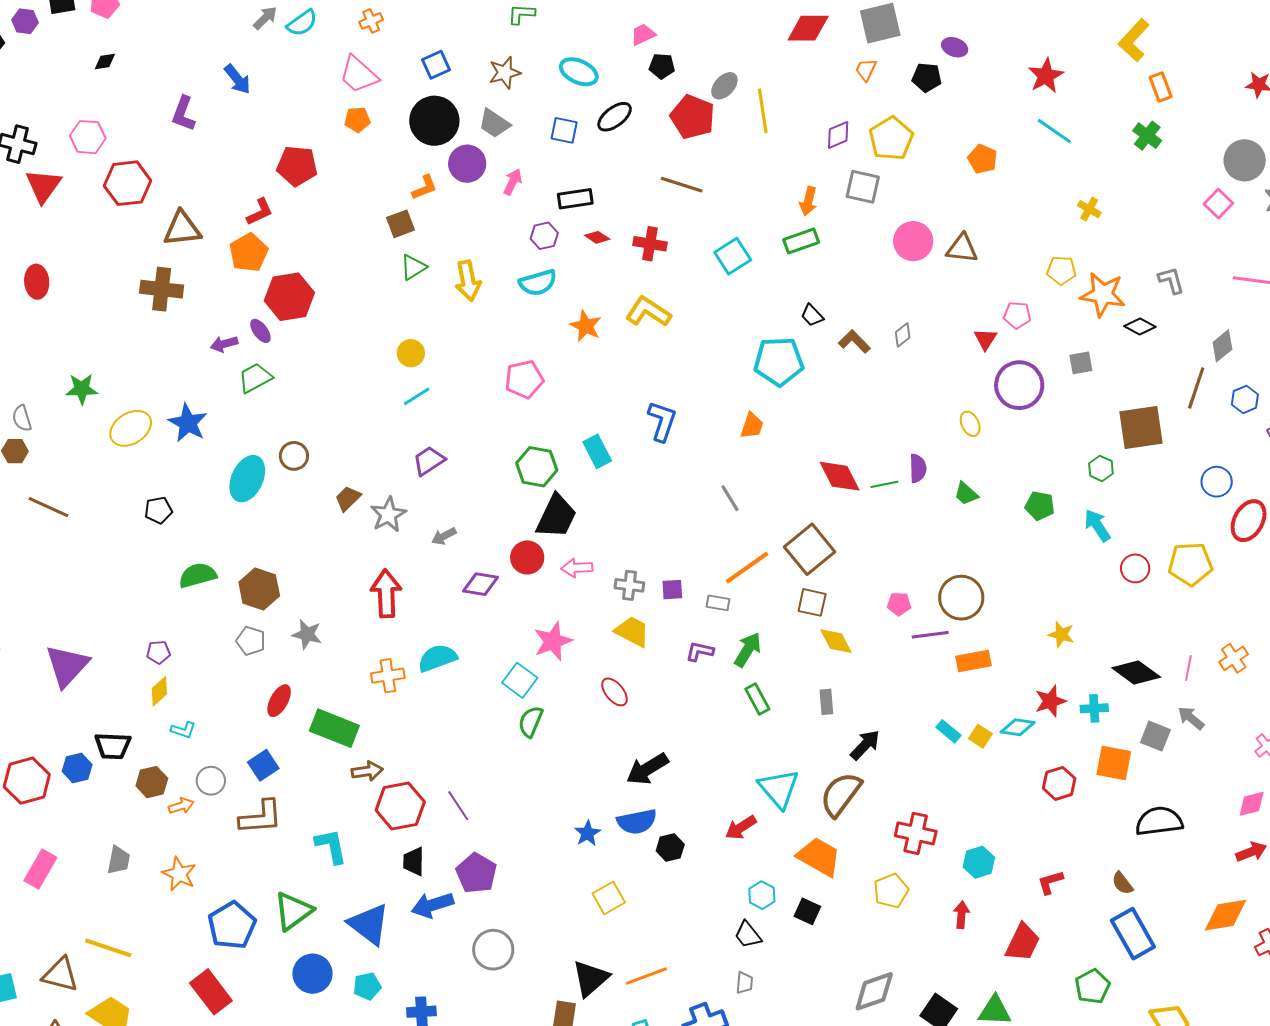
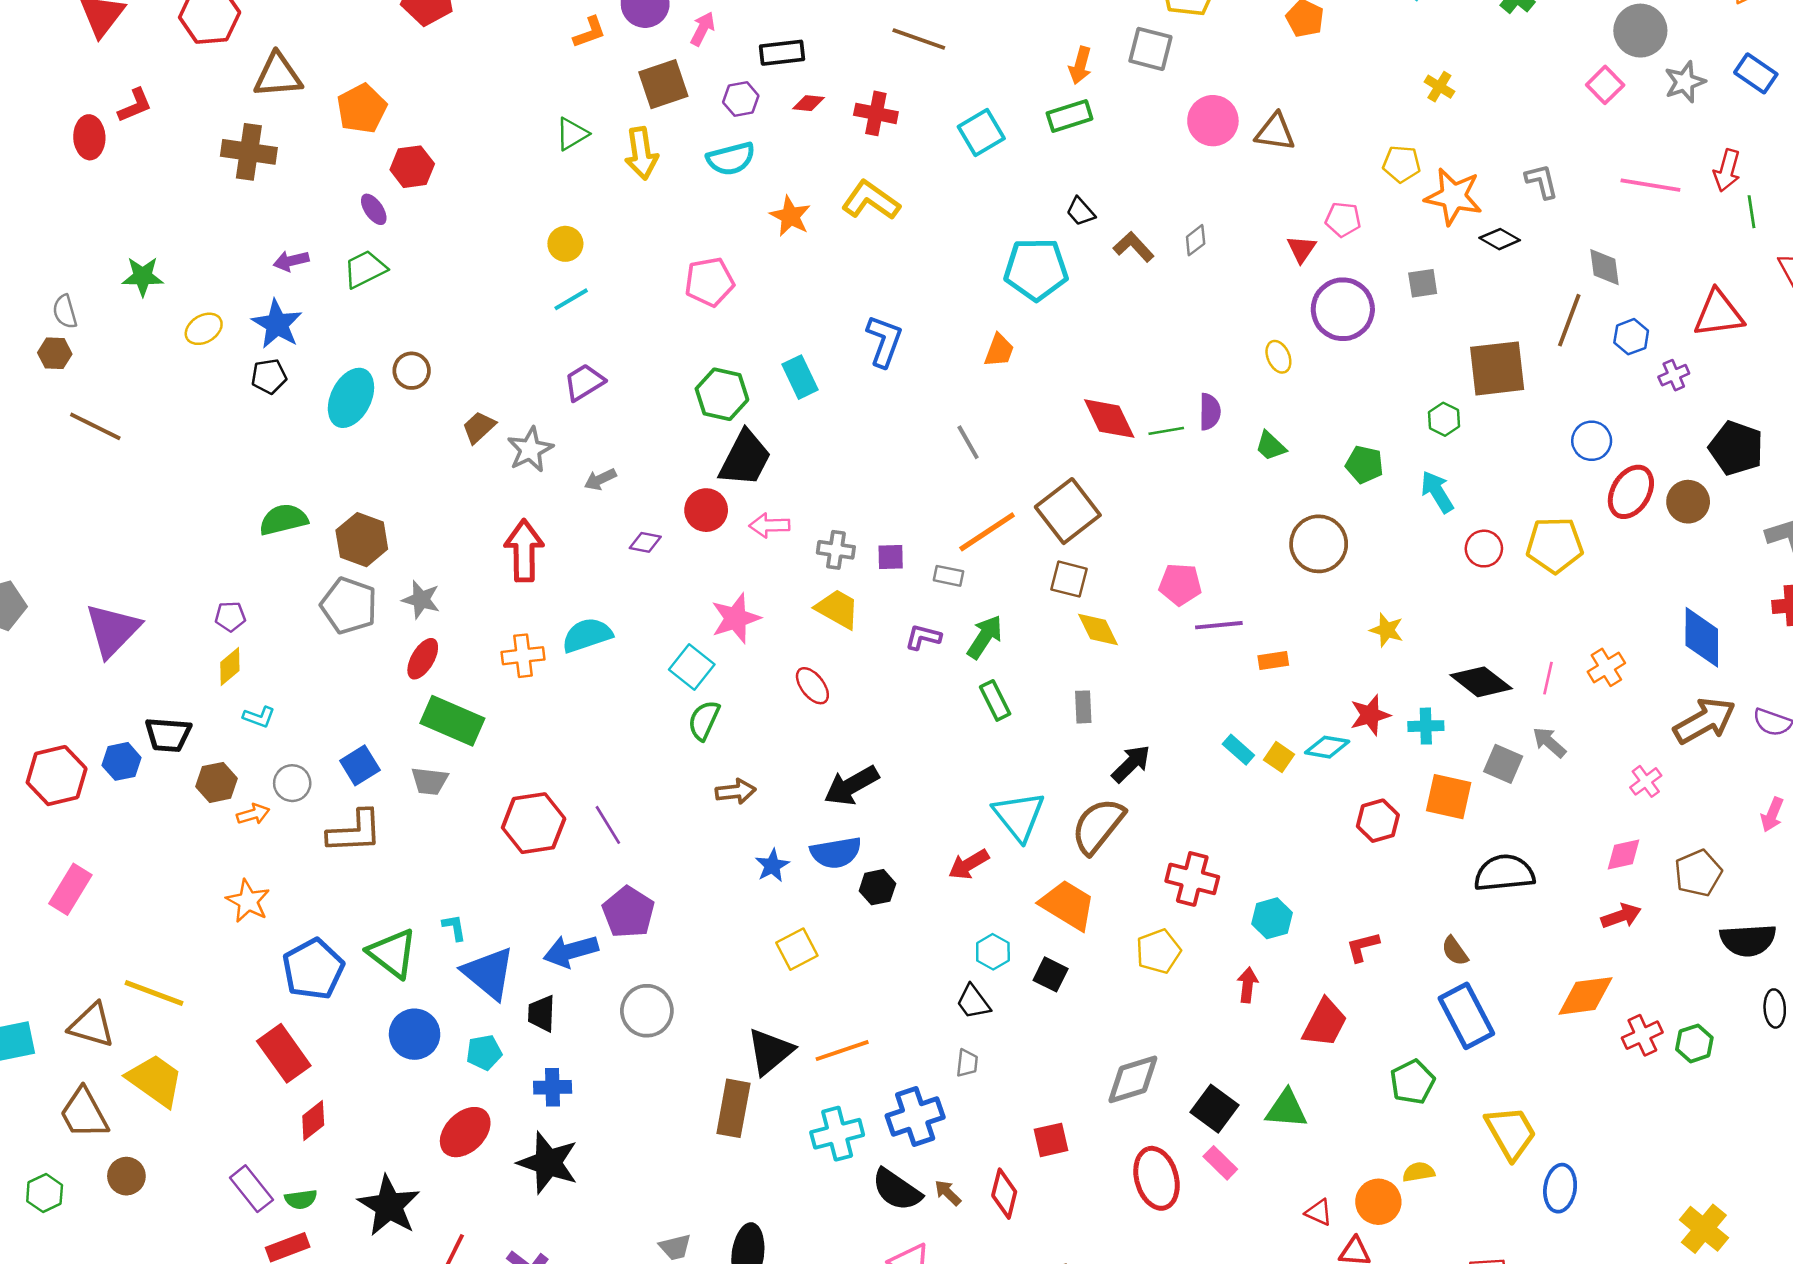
red L-shape: (260, 212) -> (135, 105), moved
brown square: (400, 224) -> (663, 84), moved, size x1.4
red diamond: (597, 237) -> (809, 103), turned -30
red hexagon: (289, 297) -> (412, 167), size x0.7
purple arrow: (224, 344) -> (291, 261), moved
gray diamond: (1222, 346) -> (1605, 267), turned -60
yellow ellipse: (131, 428) -> (204, 329), size x0.7
black pentagon: (158, 510) -> (269, 376), moved
purple diamond: (480, 584) -> (645, 542), size x0.7
brown circle: (961, 598) -> (1319, 544), moved
pink pentagon: (899, 604) -> (1180, 584), size x1.4
gray pentagon: (251, 641) -> (349, 606), size x1.5
orange rectangle: (973, 661) -> (1273, 661), size x0.7
red ellipse: (279, 701) -> (423, 659), moved
brown arrow: (367, 771) -> (736, 791), moved
cyan L-shape: (331, 846) -> (454, 927), moved, size x0.6
gray trapezoid: (119, 860) -> (430, 781), moved, turned 84
black trapezoid: (414, 861) -> (541, 1013), moved
green triangle: (293, 911) -> (392, 953), turned -48

